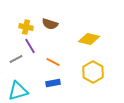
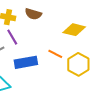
orange line: (53, 62) -> (55, 54), moved
blue rectangle: (53, 83) -> (26, 62), moved, size x1.5

